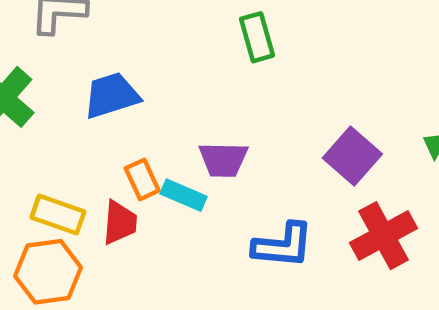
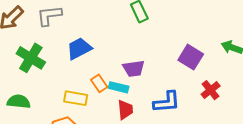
yellow rectangle: (58, 215) -> (76, 98), moved
red trapezoid: (120, 223) -> (125, 110), moved
red cross: (383, 236) -> (211, 90), size x0.7

